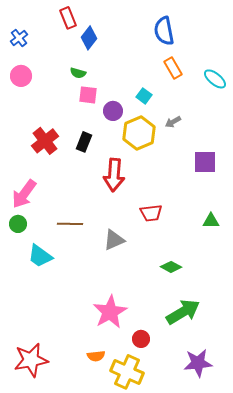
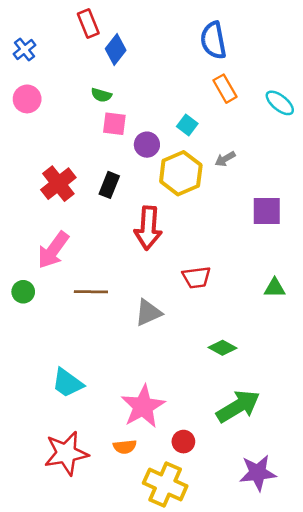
pink arrow: (24, 194) -> (53, 250), moved
cyan trapezoid: (40, 256) -> (67, 383), moved
orange semicircle: (96, 356) -> (125, 447), moved
red star: (31, 360) -> (66, 453), moved

